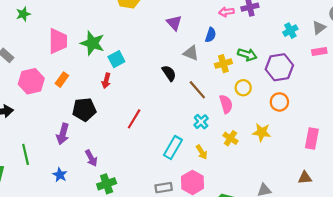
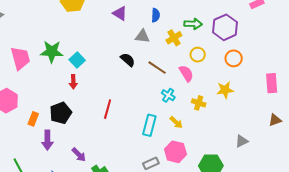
orange rectangle: (62, 80) -> (33, 119), moved

